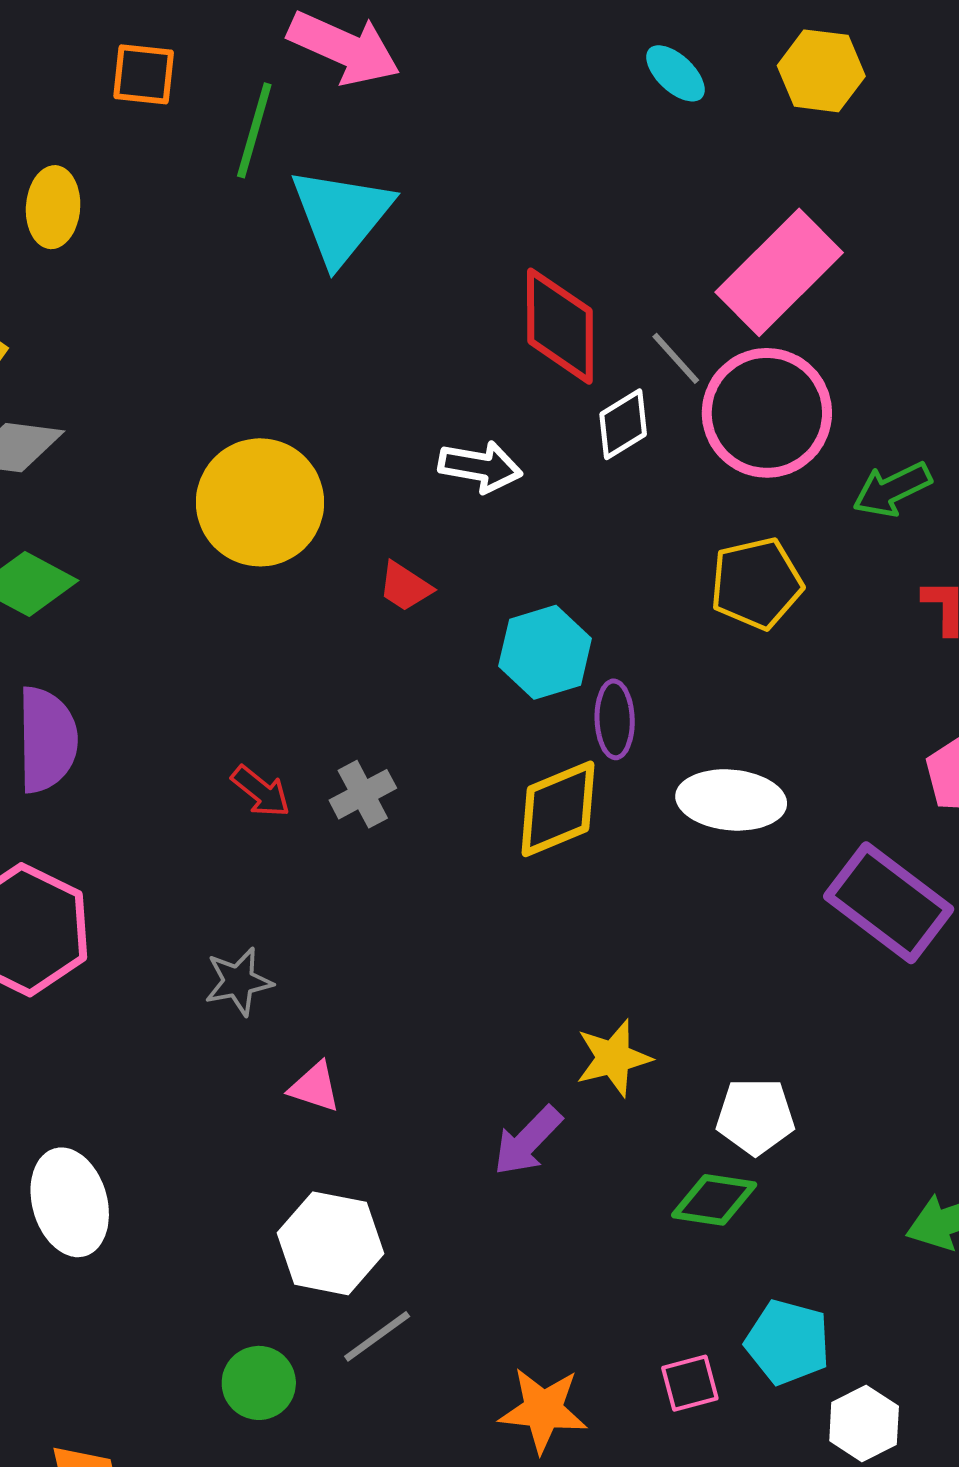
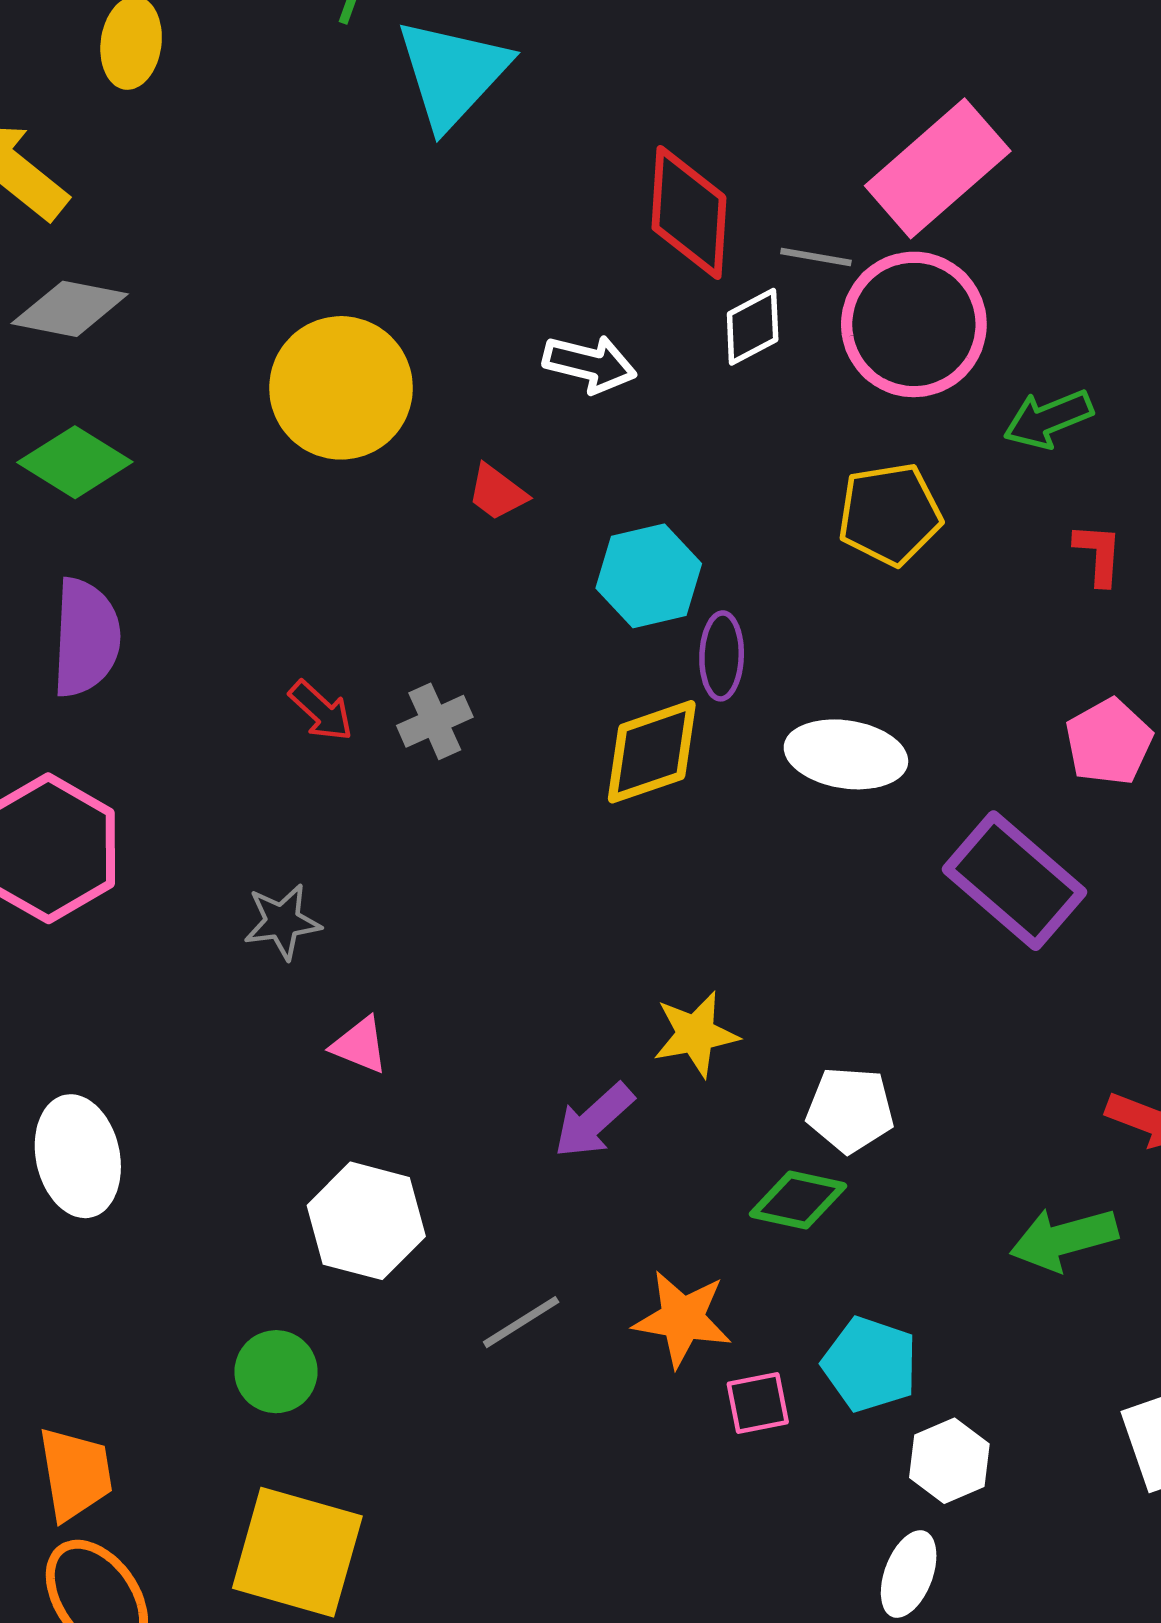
gray line: (676, 358) -> (816, 257), turned -42
gray line: (377, 1336) -> (521, 1322), moved
orange star: (543, 1410) -> (682, 1319), moved

